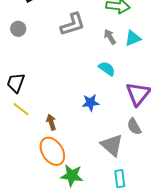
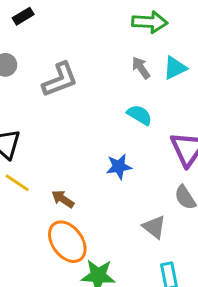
gray L-shape: (73, 24) -> (60, 80), moved
brown arrow: (51, 122) -> (63, 199), turned -35
gray triangle: (112, 145) -> (154, 227), size x0.7

